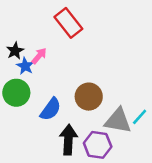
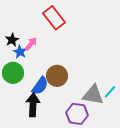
brown circle: (89, 97) -> (57, 76), moved
black arrow: (68, 140) -> (33, 105), moved

